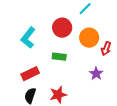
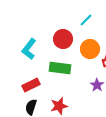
green rectangle: (59, 57) -> (60, 68), size x1.5

